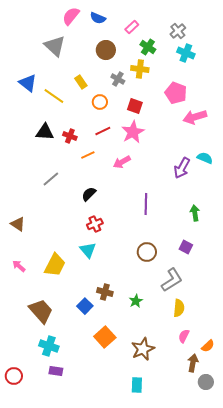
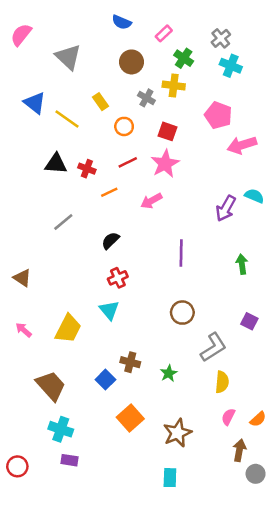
pink semicircle: (71, 16) -> (21, 35), moved
purple square: (186, 247) -> (249, 321), moved
orange semicircle: (208, 346) -> (258, 419), moved

